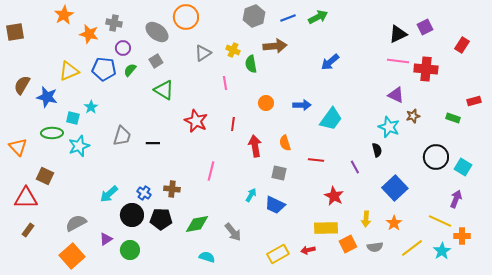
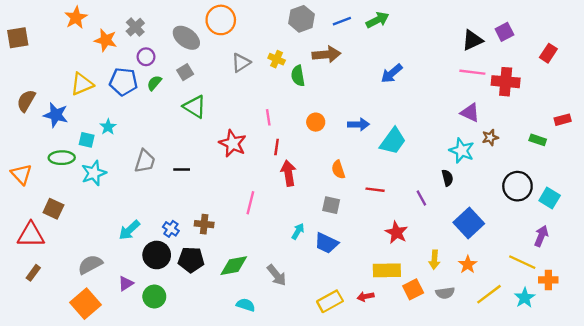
gray cross: (114, 23) -> (135, 27), turned 35
pink line: (225, 83) -> (268, 117), moved
red arrow: (255, 146) -> (288, 173), moved

